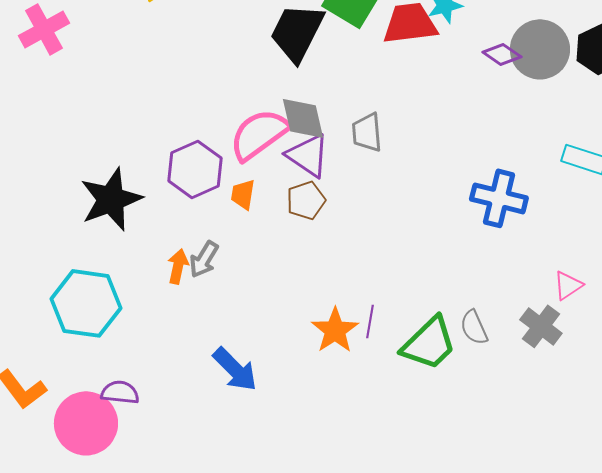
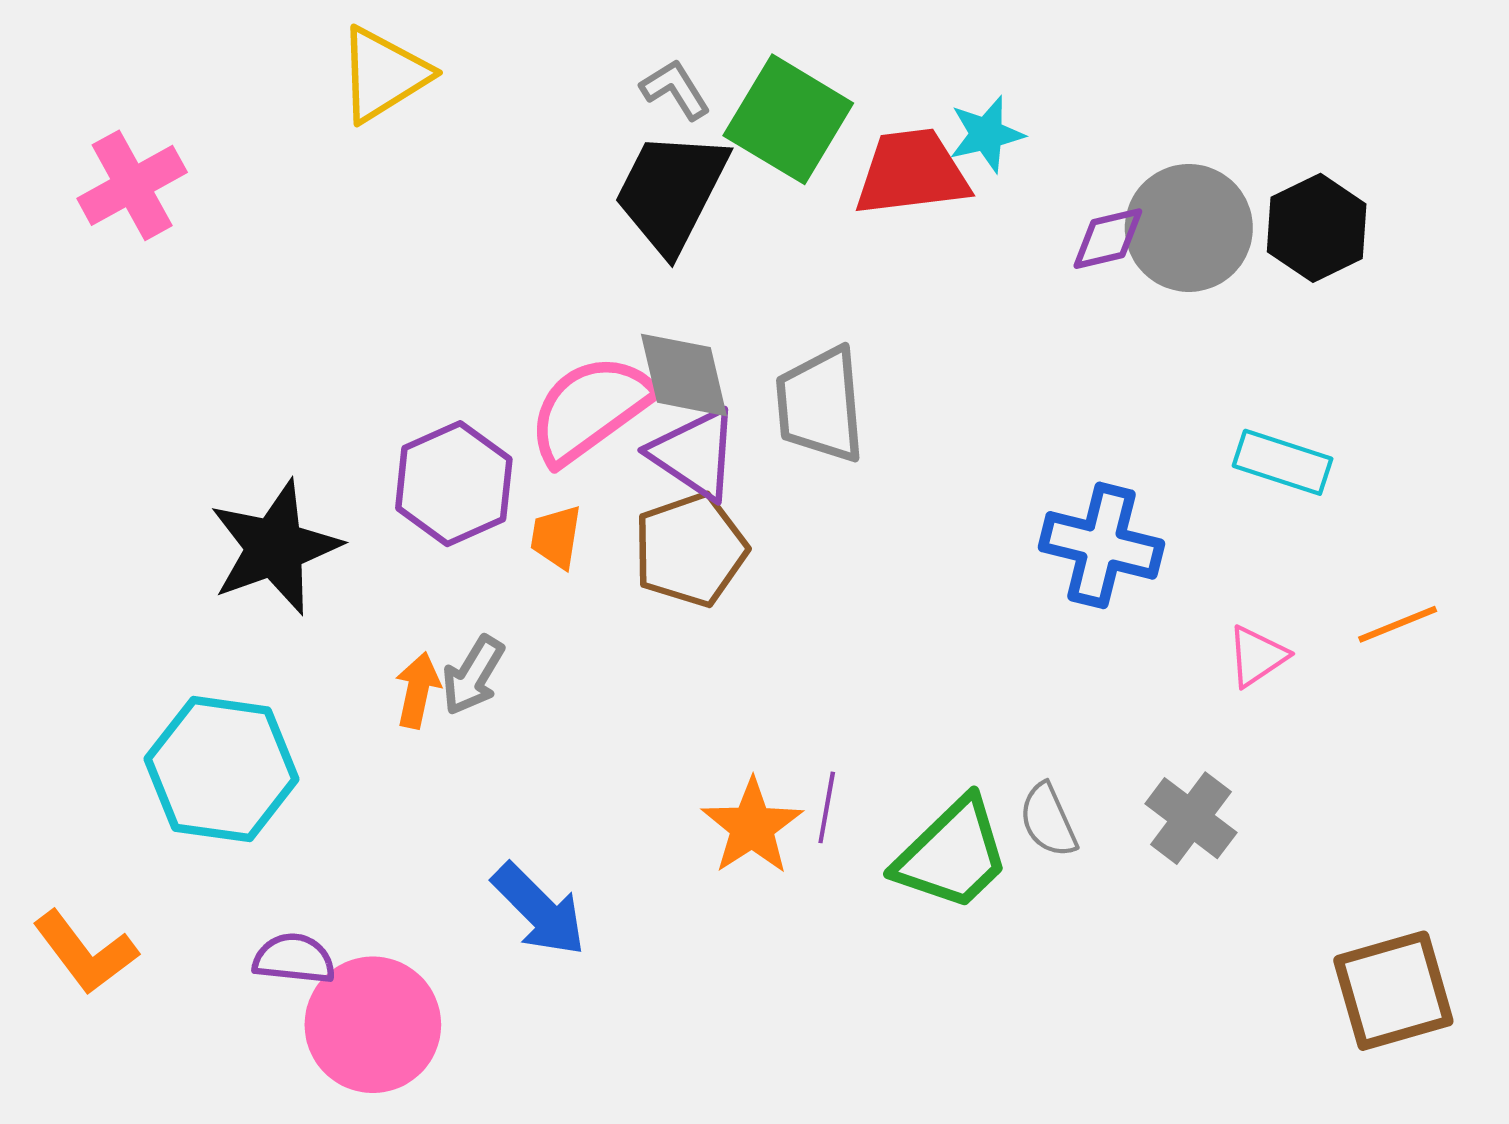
purple diamond: (502, 54) -> (1108, 239), turned -48
gray trapezoid: (367, 132) -> (820, 405), size x1.4
brown pentagon: (306, 200) -> (690, 550), size x1.4
pink triangle: (568, 285) -> (1257, 656), moved
pink circle: (86, 423) -> (373, 1025), moved

